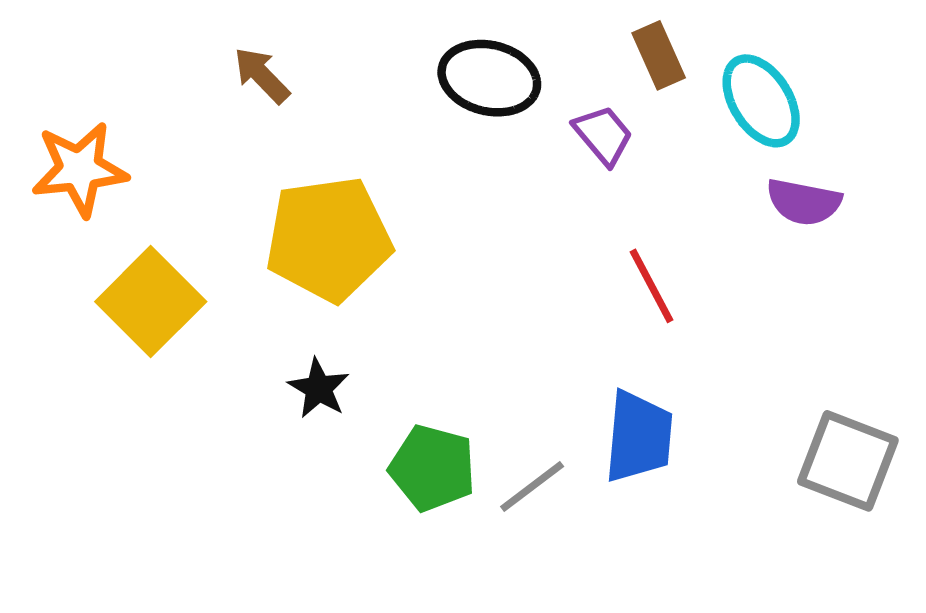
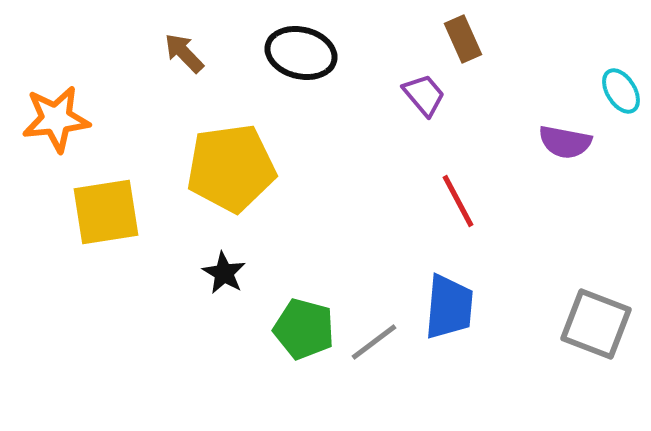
black ellipse: (489, 78) -> (301, 53), moved
cyan ellipse: (761, 101) -> (621, 91), moved, size x0.7
yellow square: (151, 302) -> (106, 212), turned 36

